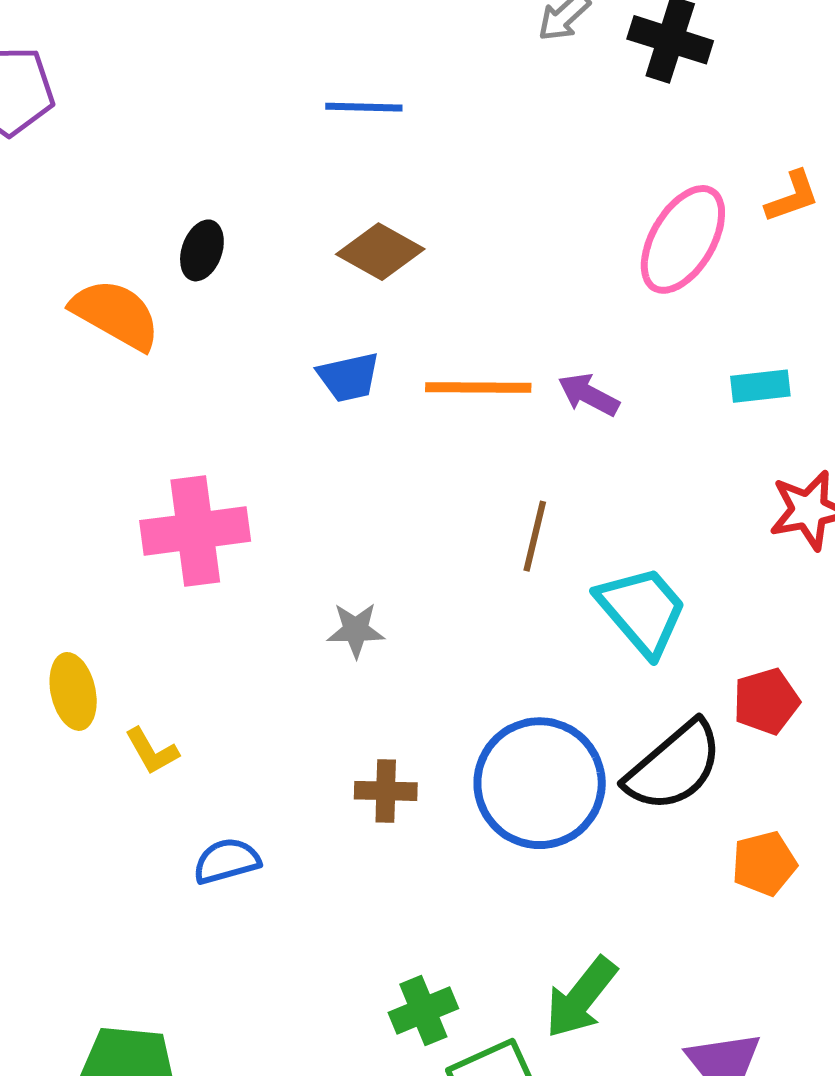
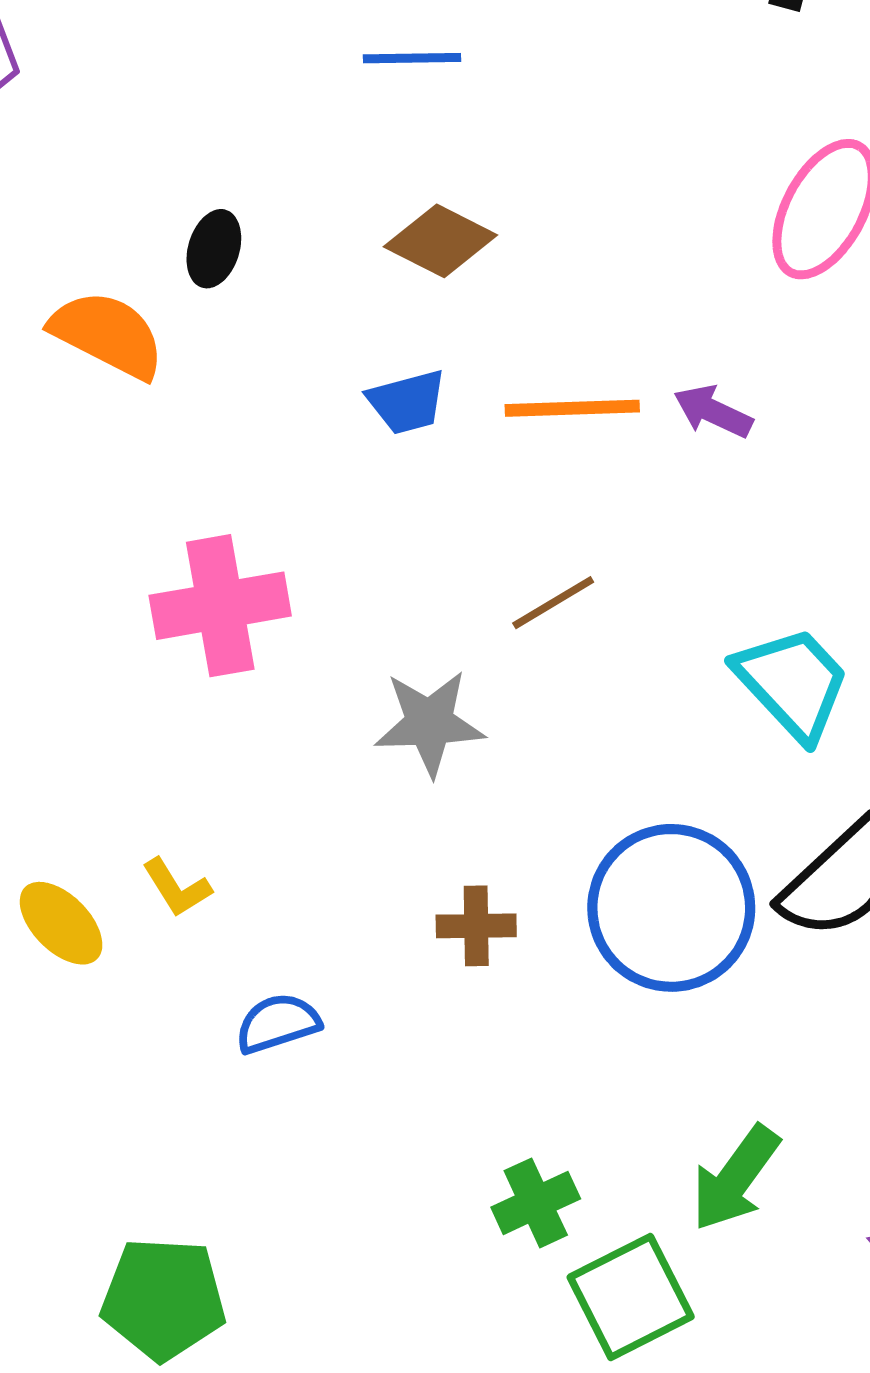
brown line: (535, 536) -> (553, 603), moved, turned 48
gray star: (356, 630) -> (429, 723), size x1.5
yellow ellipse: (73, 691) -> (61, 923), moved, turned -30

